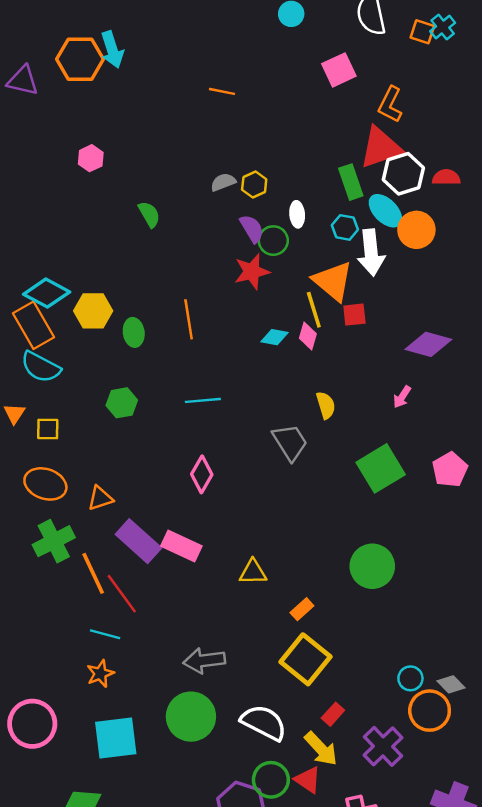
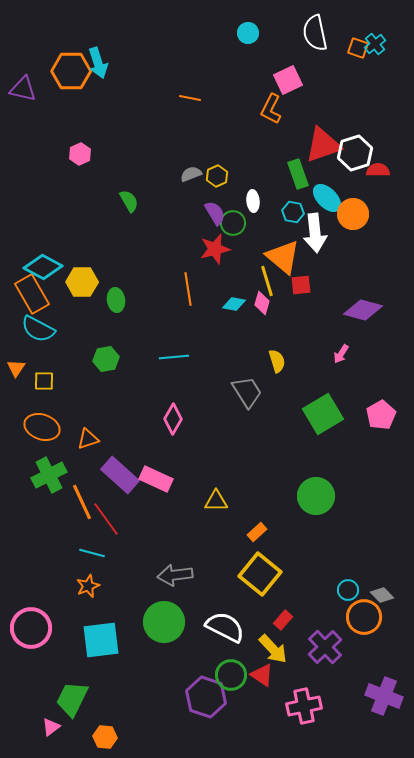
orange L-shape: (390, 105) -> (271, 109), moved
white hexagon: (403, 174) -> (355, 153), moved
orange line: (189, 319) -> (188, 289), moved

